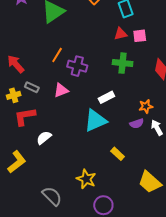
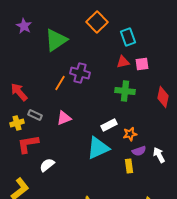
purple cross: (77, 66) -> (80, 73), moved
orange star: (146, 106) -> (130, 134), moved
yellow rectangle: (118, 154) -> (129, 166), moved, turned 40

